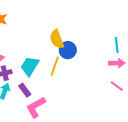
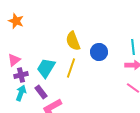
blue circle: (68, 50) -> (99, 52), moved

